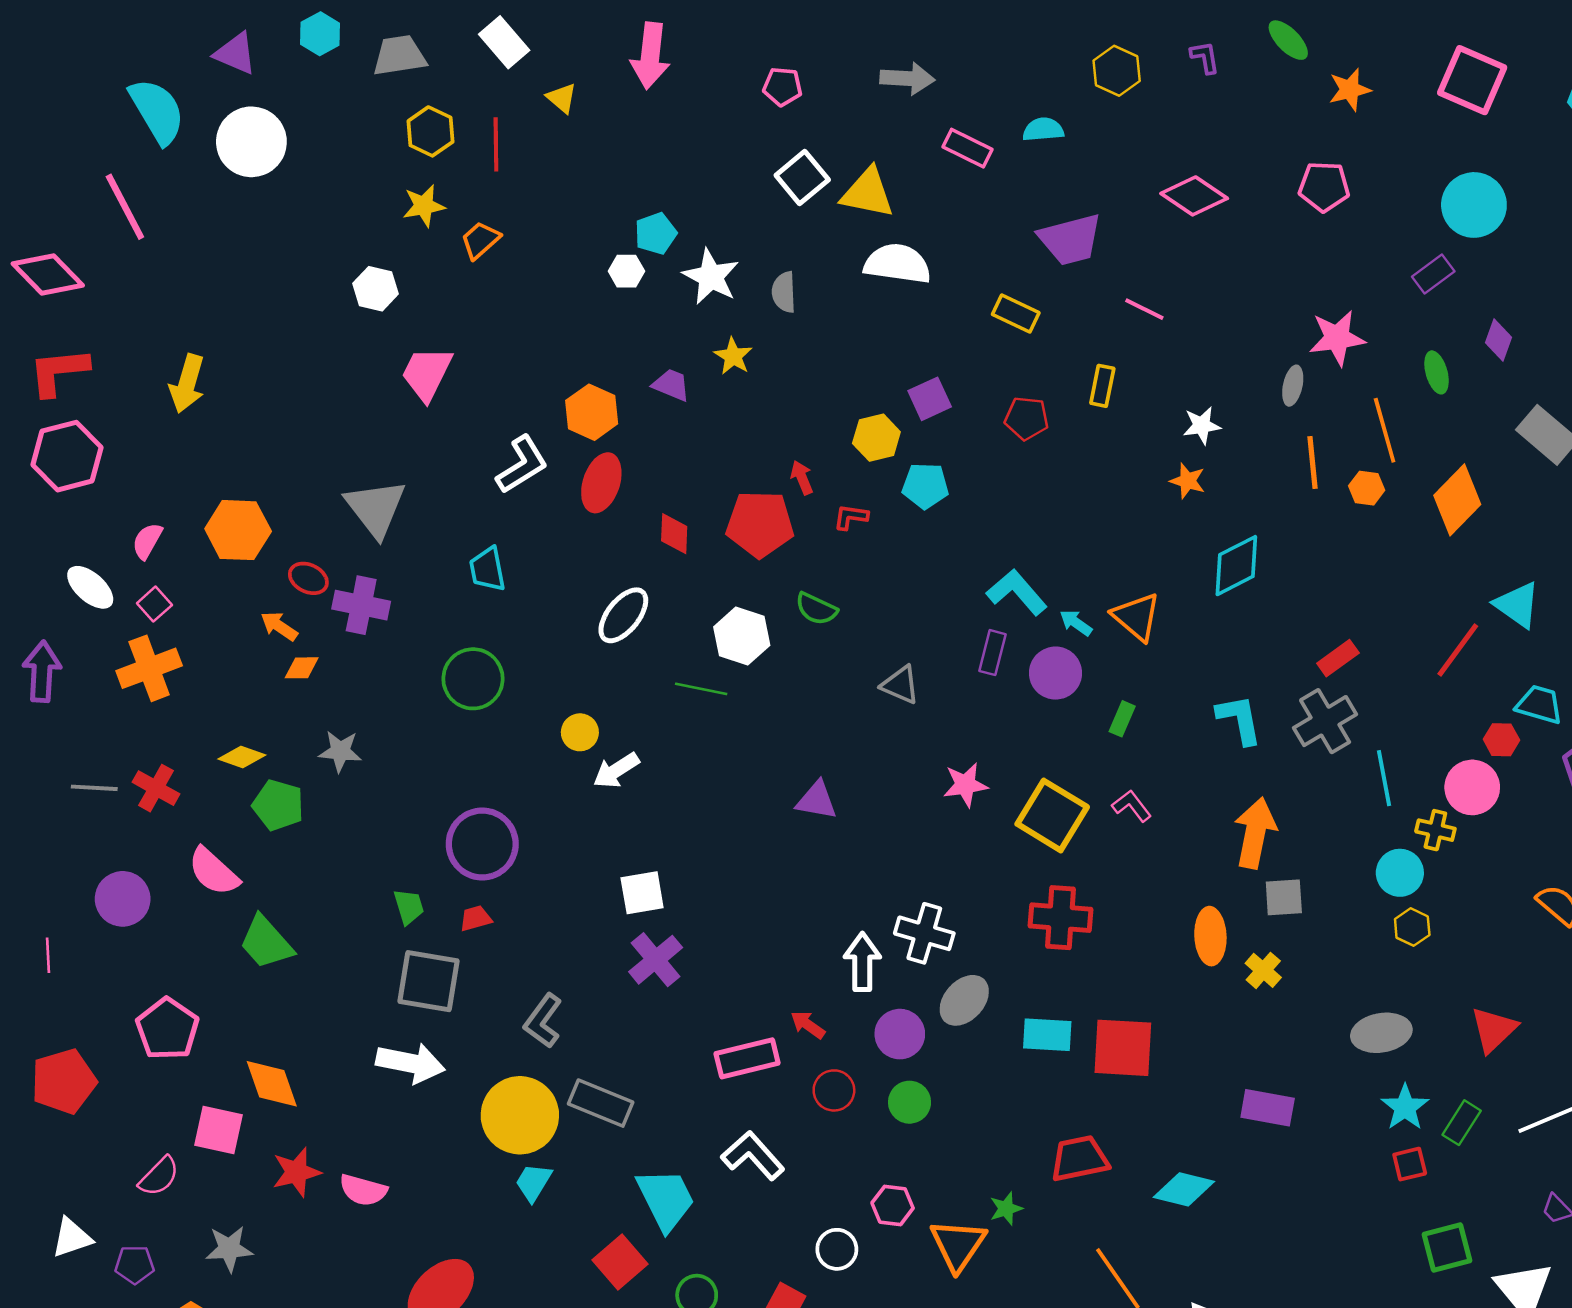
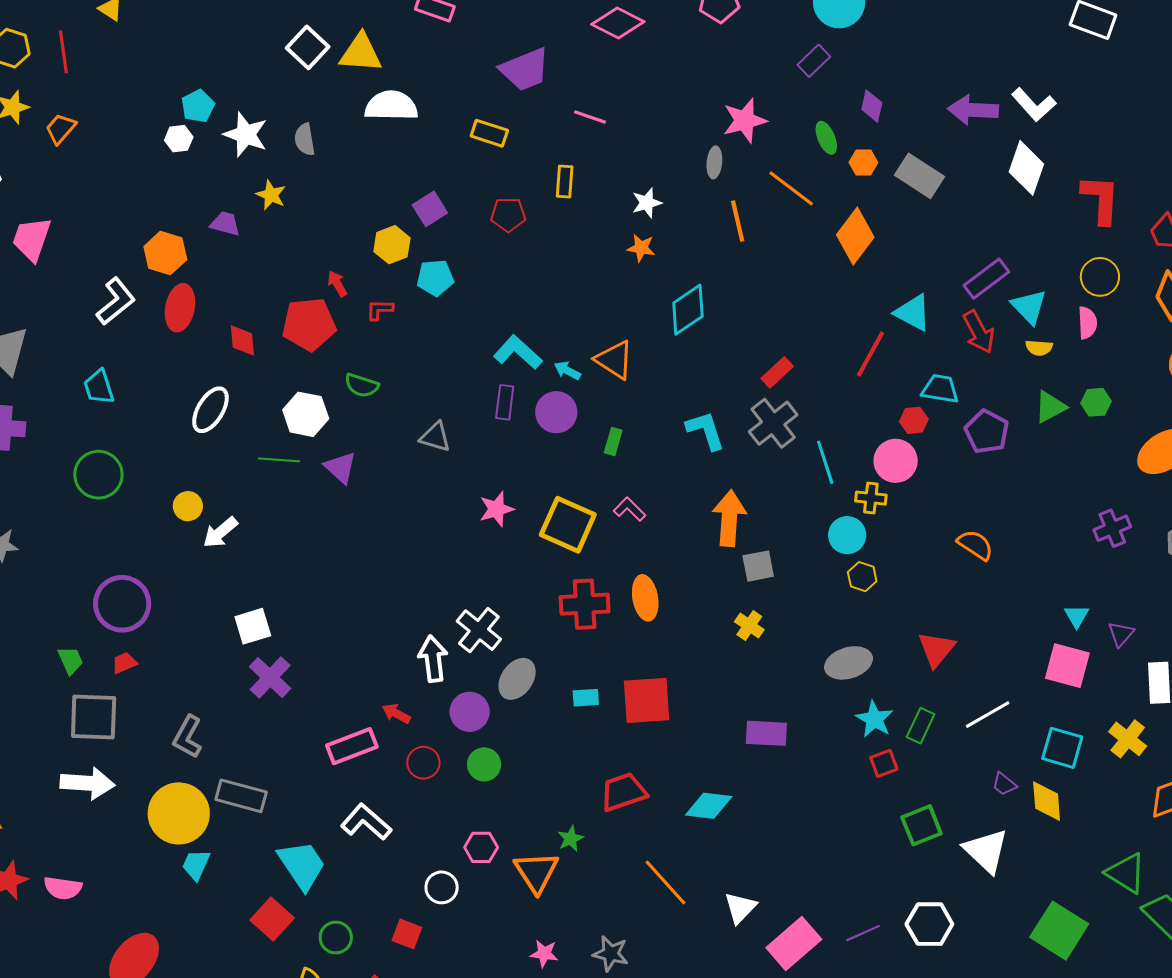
orange line: (1385, 430) -> (791, 188), turned -30
orange hexagon: (1367, 488) -> (863, 162), moved
purple triangle: (817, 800) -> (340, 468), moved, turned 39
white cross: (924, 933) -> (479, 630), turned 30
orange ellipse: (1210, 936) -> (645, 598), moved
cyan rectangle: (1047, 1035) -> (586, 698), size x0.7

